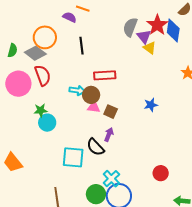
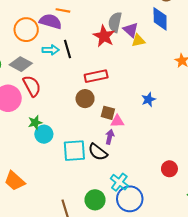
purple semicircle: (69, 17) -> (51, 21), size x1.5
red star: (157, 25) -> (104, 36), moved
orange circle: (45, 37) -> (26, 30), moved
yellow triangle: (150, 48) -> (138, 41), turned -40
cyan arrow: (77, 90) -> (51, 50), moved
pink triangle: (94, 107) -> (117, 121), moved
cyan square: (73, 157) -> (74, 151), moved
green circle: (96, 194) -> (95, 200), moved

